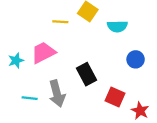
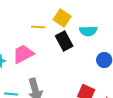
black rectangle: (87, 74) -> (64, 41), moved

